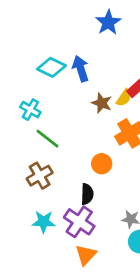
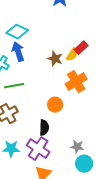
blue arrow: (81, 69) -> (18, 52), moved
green line: (48, 139) -> (14, 86), turned -48

